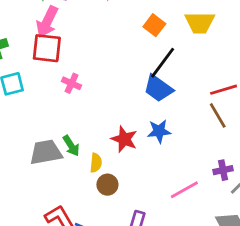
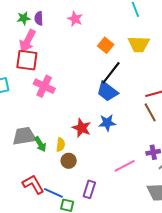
pink cross: (72, 83) -> (44, 86), size x1.5
green arrow: (71, 146) -> (40, 144), moved

